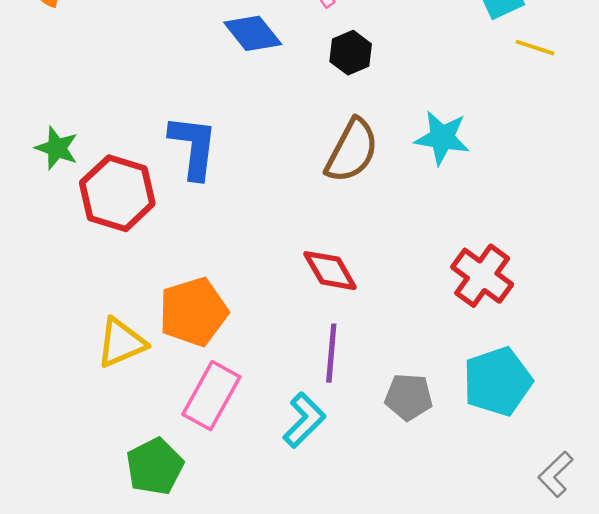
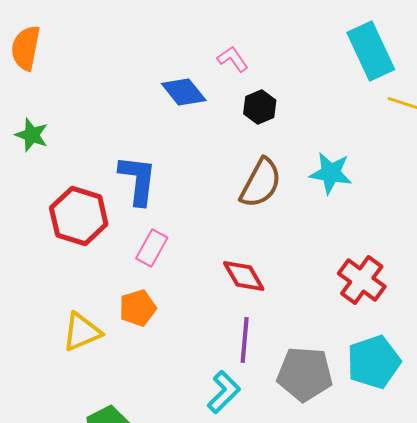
green star: (57, 148) -> (32, 135), moved
orange pentagon: (193, 312) -> (138, 308), size x0.7
pink rectangle: (211, 396) -> (152, 248), moved, size x0.7
gray pentagon: (409, 397) -> (305, 374), size x1.5

